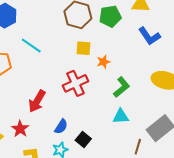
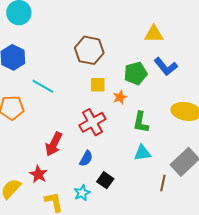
green pentagon: (110, 16) -> (136, 73), moved
green L-shape: (122, 87) -> (141, 122), turned 145
blue semicircle: (61, 127) -> (86, 158), moved

